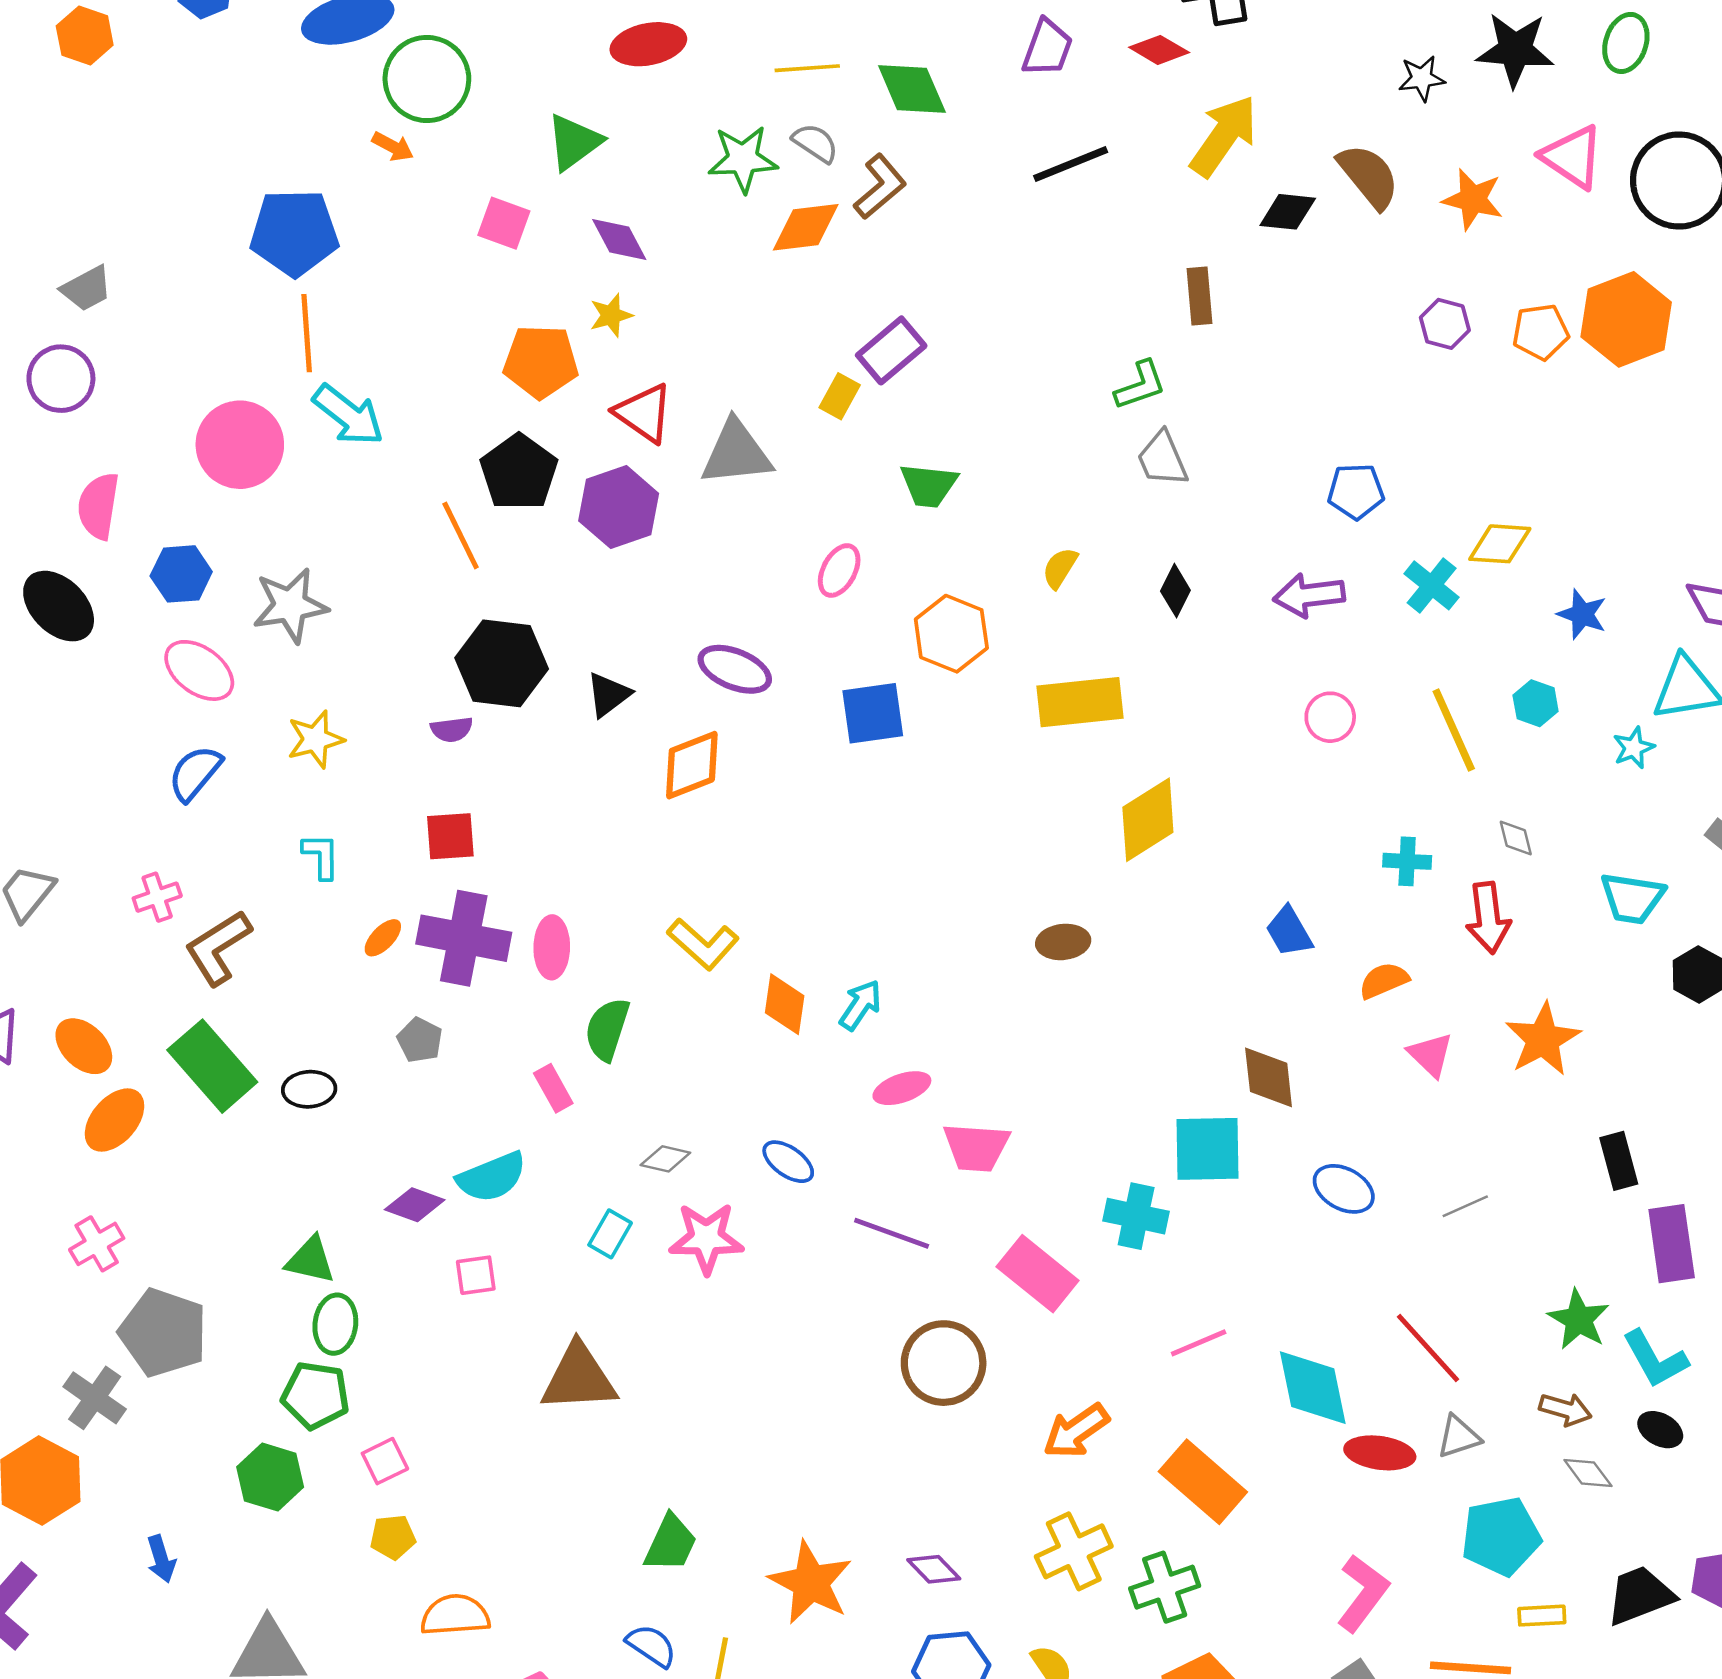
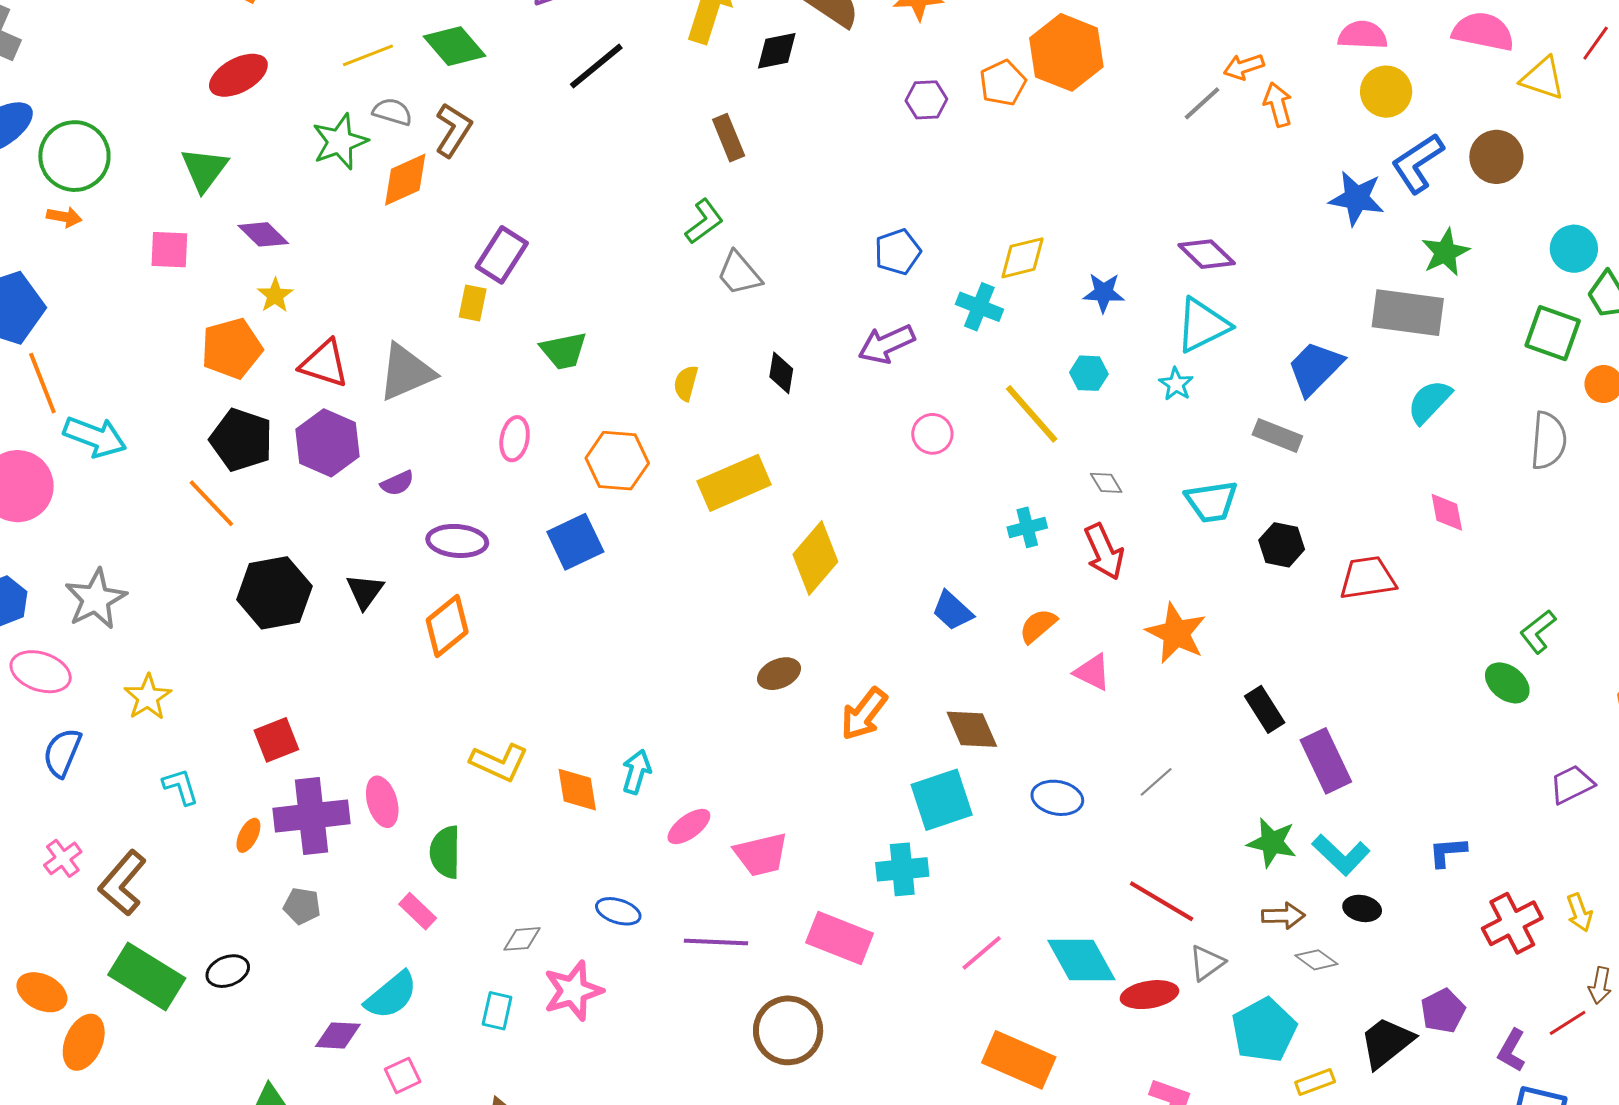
purple semicircle: (452, 729) -> (397, 483), moved
orange arrow: (1076, 1431) -> (864, 714), moved

